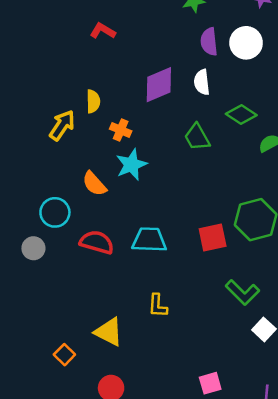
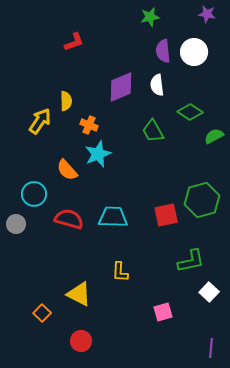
red L-shape: (103, 31) -> (74, 42), turned 130
green L-shape: (242, 292) -> (191, 261), turned -56
pink square: (210, 383) -> (163, 312), moved

